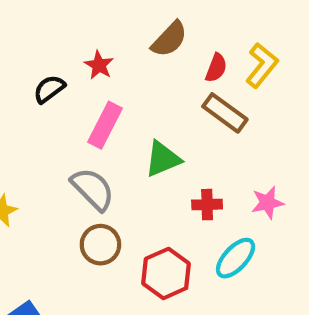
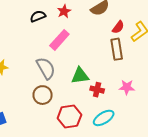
brown rectangle: (225, 113) -> (117, 49), turned 30
green triangle: (163, 159) -> (80, 76), moved
pink star: (267, 203) -> (127, 87), moved

